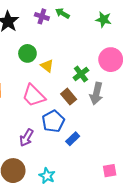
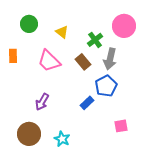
green circle: (27, 53) -> (29, 24), moved
blue pentagon: (53, 121) -> (106, 86), moved
pink square: (110, 171) -> (121, 126), moved

